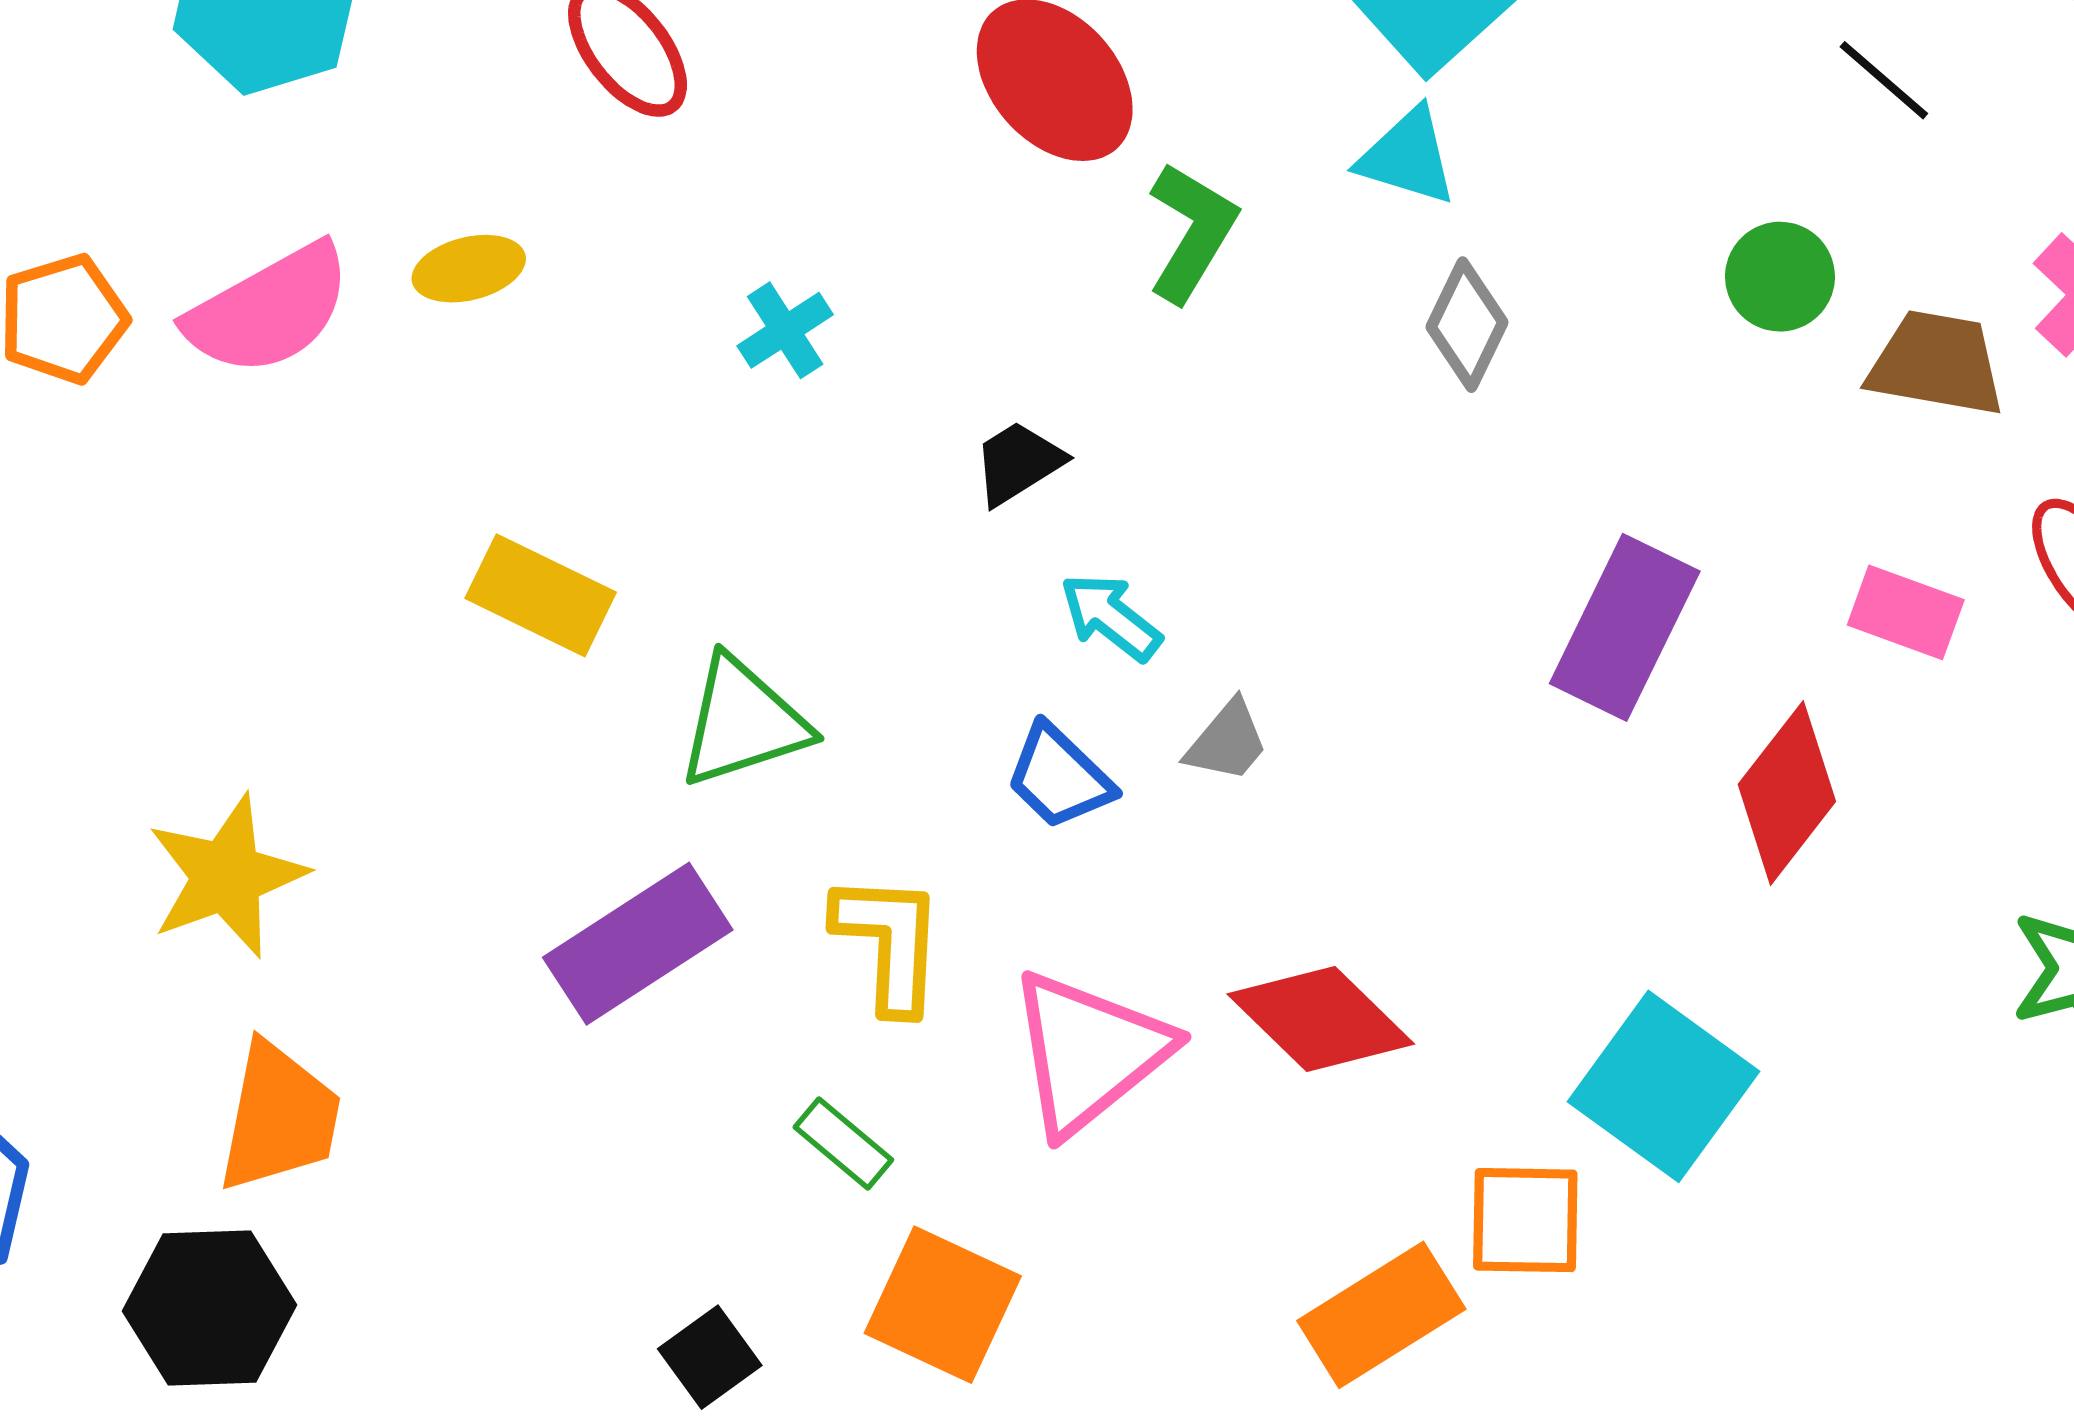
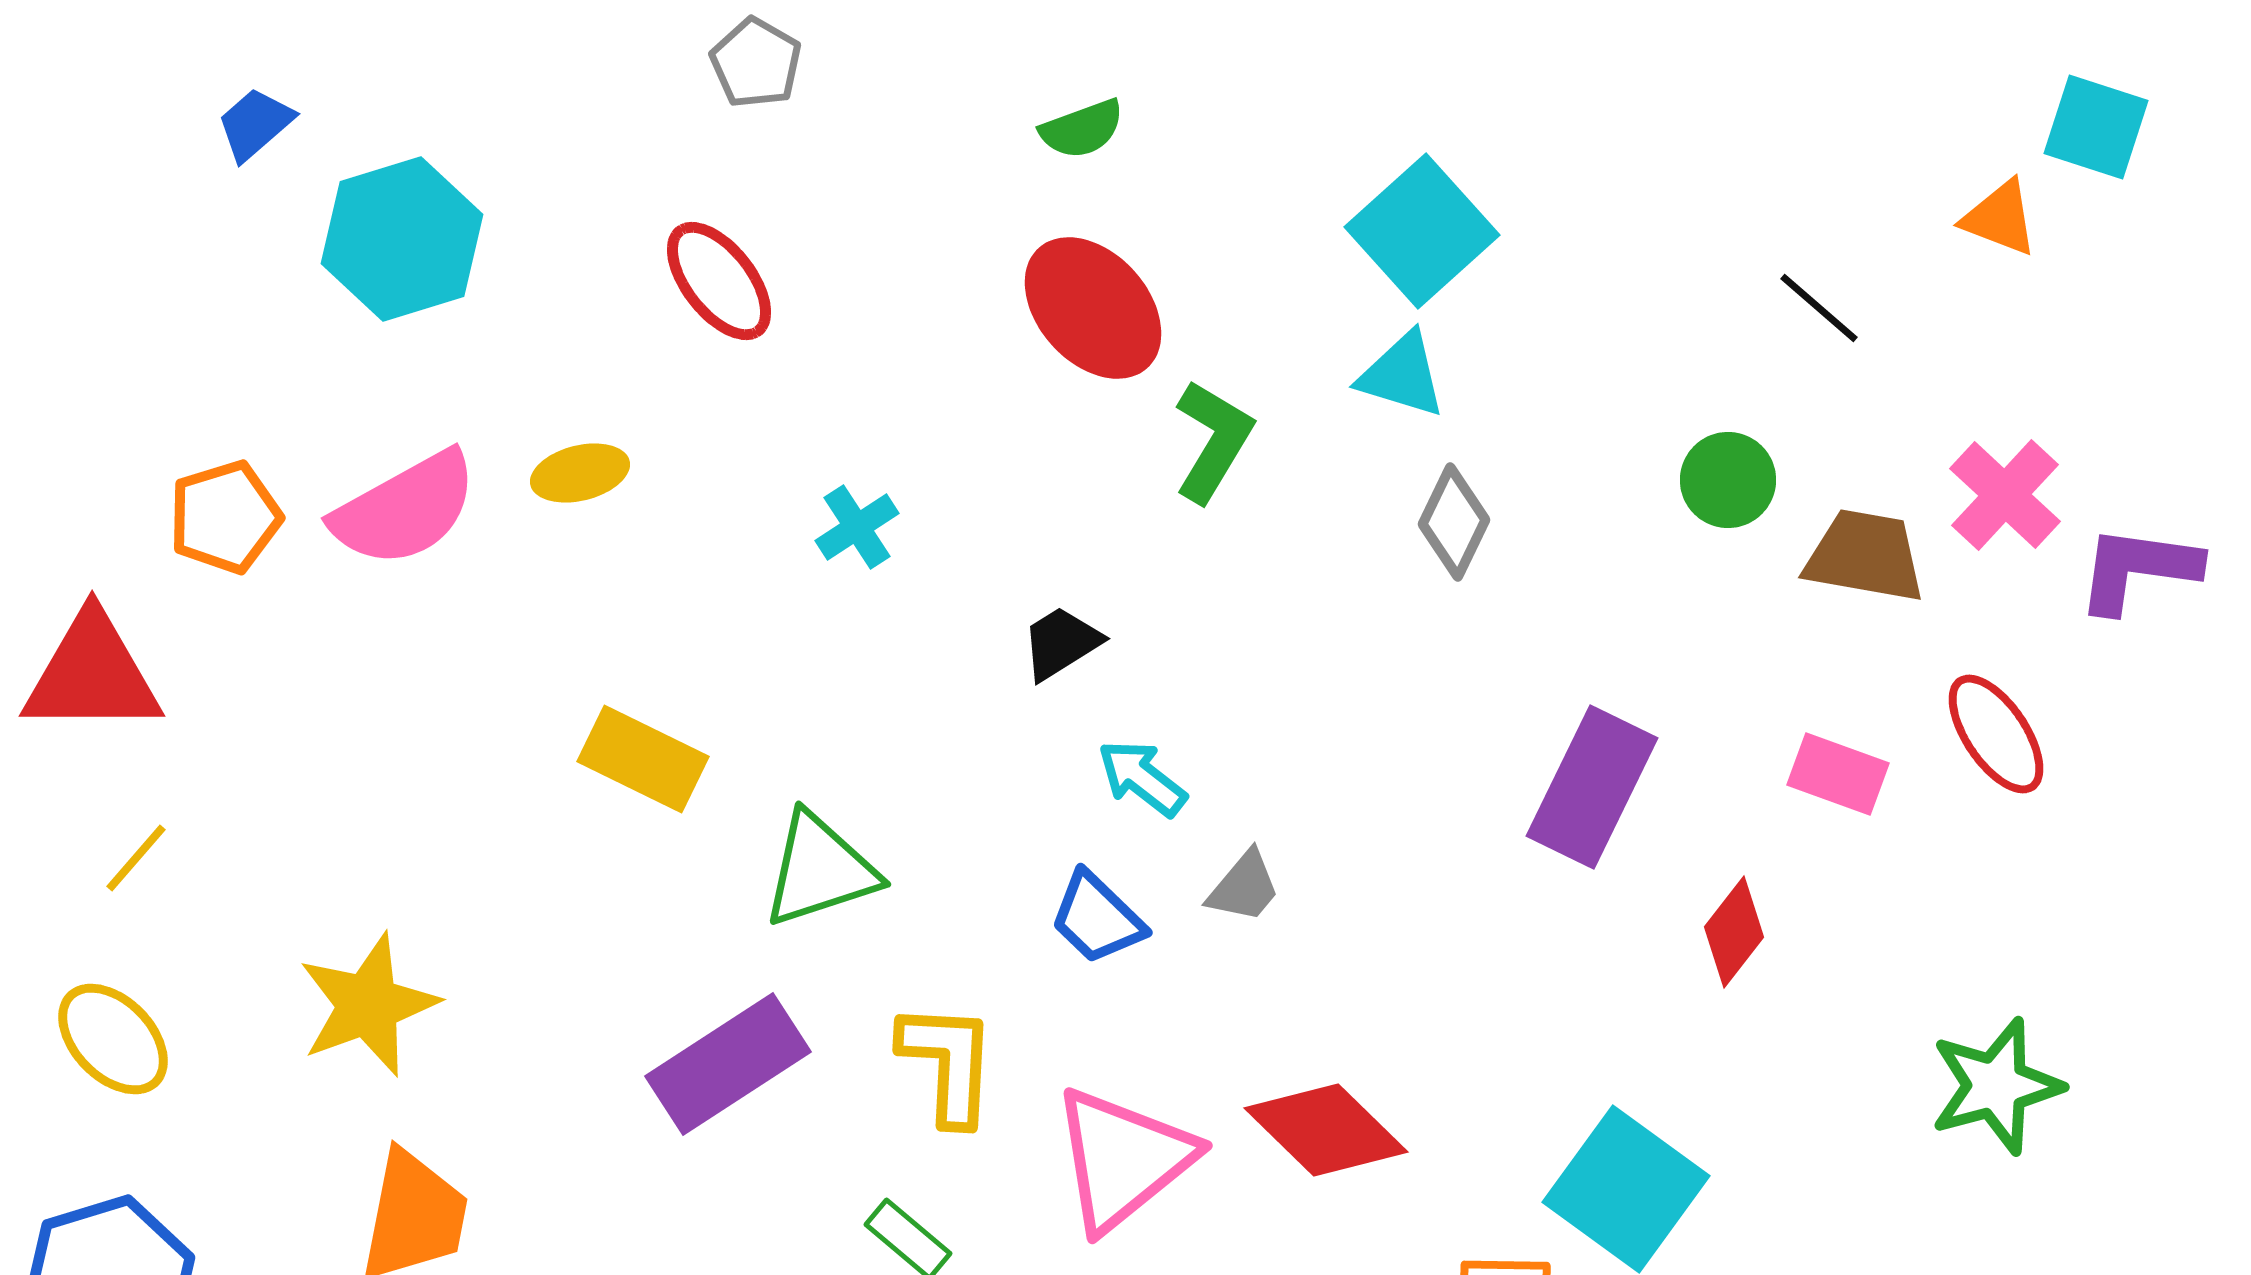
red diamond: (1787, 793) -> (1734, 932), size x0.7

